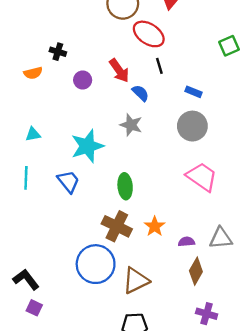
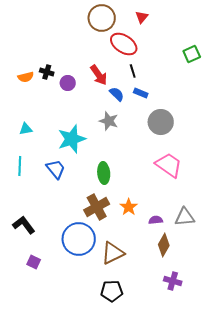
black cross: (58, 52) -> (47, 72), moved
blue rectangle: (194, 92) -> (141, 93), moved
brown cross: (117, 226) -> (97, 207), turned 35
black L-shape: (26, 279) -> (24, 225), moved
purple square: (34, 308) -> (34, 262), moved

